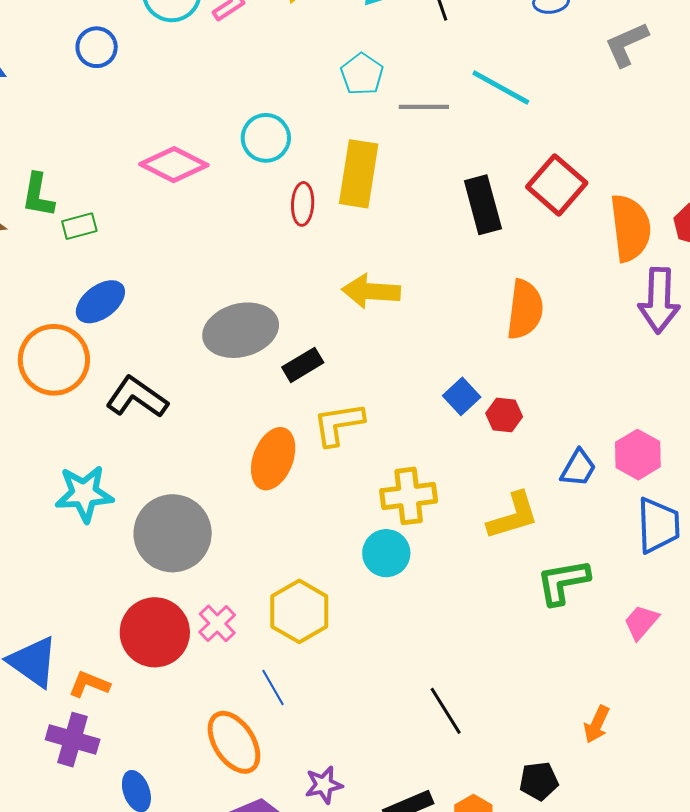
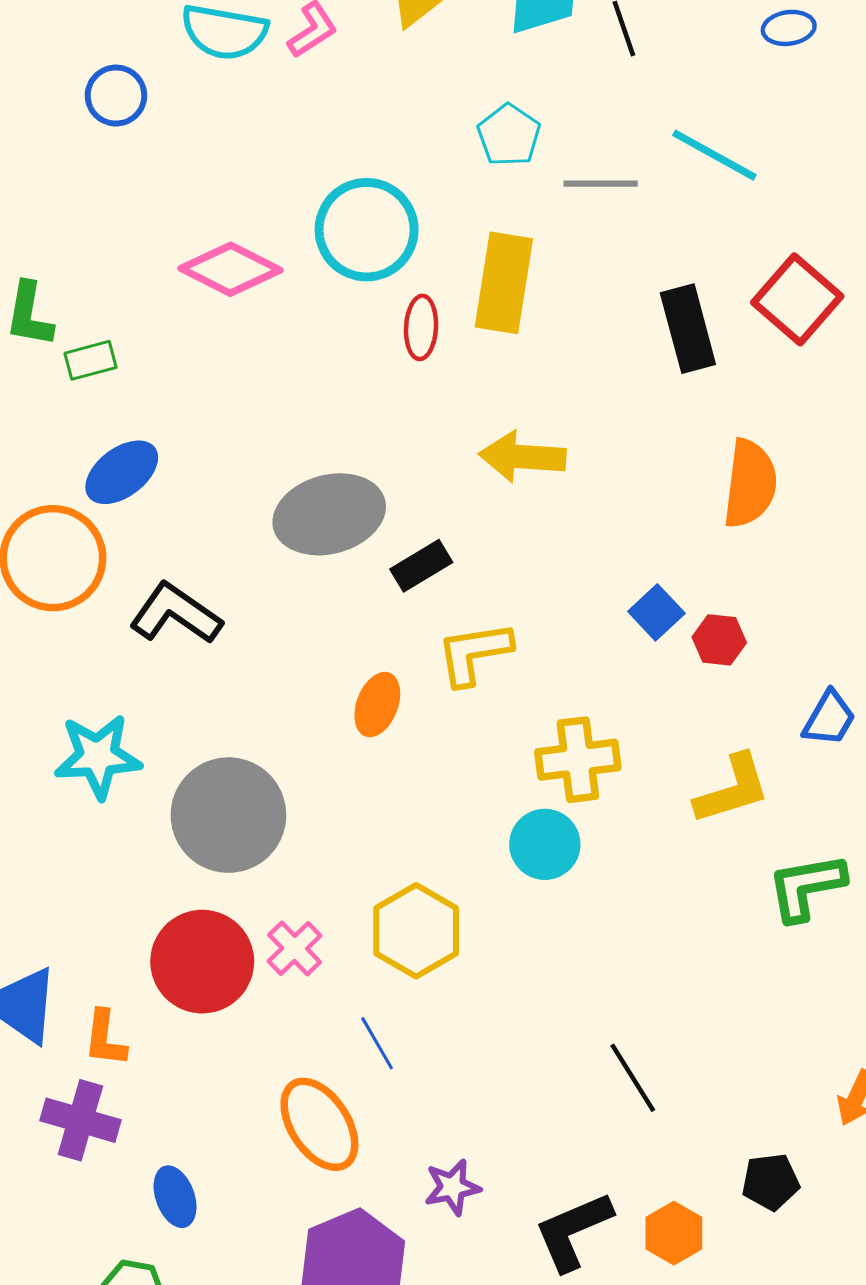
cyan circle: (266, 138) -> (367, 230), size x1.4
orange ellipse: (273, 459) -> (377, 705), size x0.7
orange L-shape: (89, 684) -> (105, 1038), turned -105

